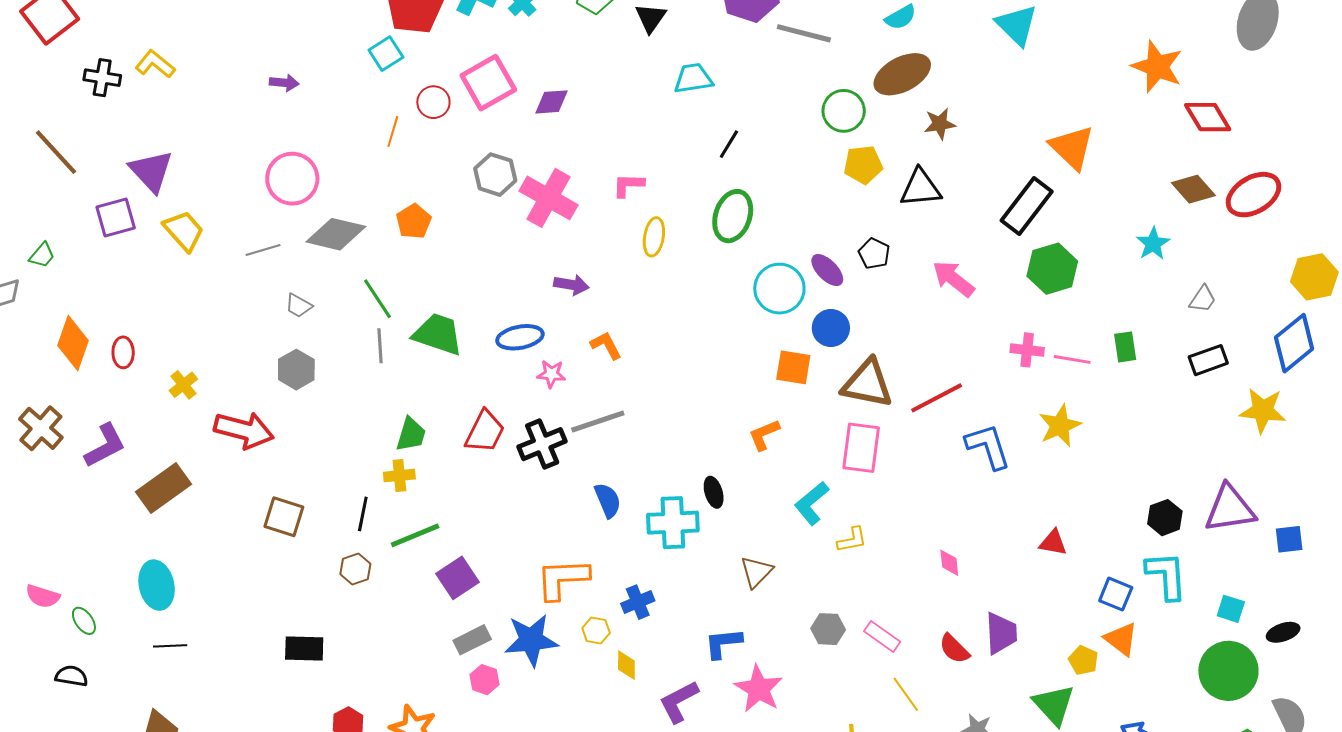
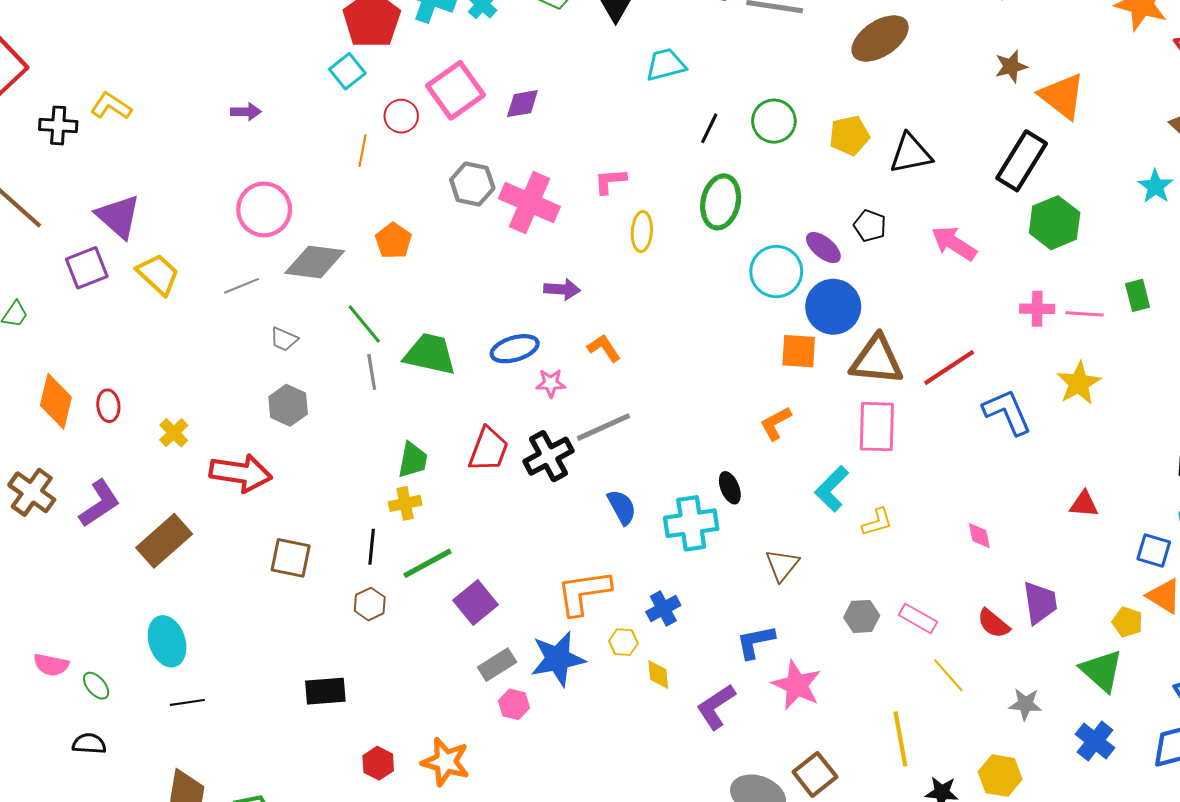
green circle: (844, 111) -> (774, 121), moved
brown star: (940, 124) -> (1011, 66), moved
blue circle: (831, 328) -> (833, 307), size x1.4

